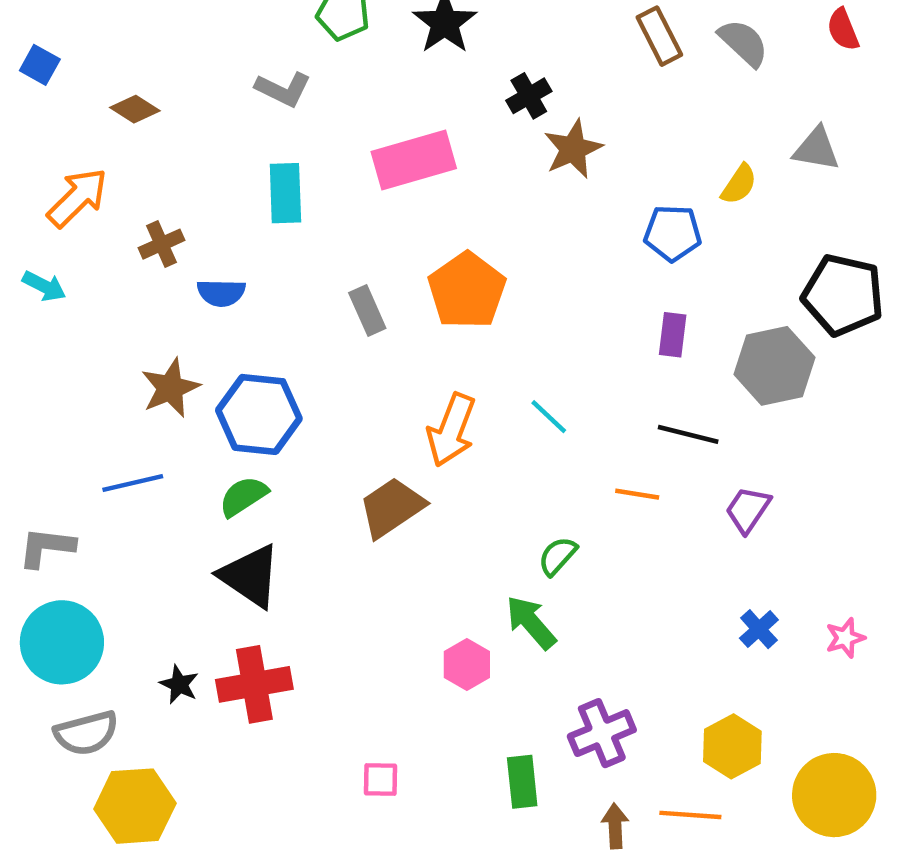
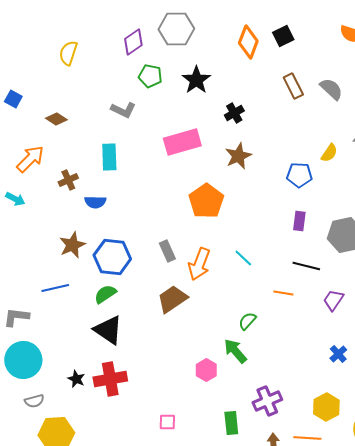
brown star: (573, 149) -> (238, 156), moved
cyan rectangle: (285, 193) -> (109, 157), moved
gray rectangle: (367, 310) -> (167, 251), moved
gray semicircle: (86, 733) -> (34, 401), size x0.7

